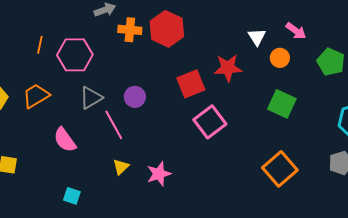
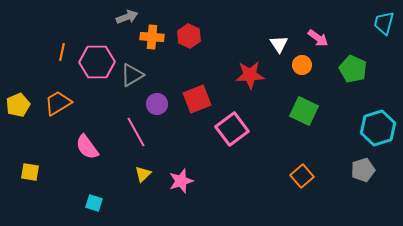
red hexagon: (167, 29) -> (189, 36), size x0.7
red square: (191, 84) -> (197, 99), moved
gray triangle: (91, 98) -> (132, 75), moved
orange square: (280, 169) -> (302, 176), size x0.7

